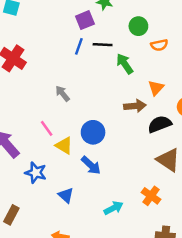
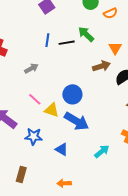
black line: (103, 45) -> (67, 43), moved
blue line: (79, 46) -> (47, 40), moved
gray arrow: (63, 94) -> (31, 68), moved, turned 112
blue arrow: (91, 165) -> (76, 121), size x1.4

